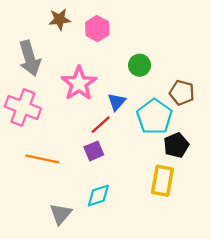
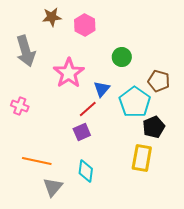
pink cross: (23, 107) -> (20, 106), moved, size x0.6
orange line: (42, 159) -> (37, 161), moved
cyan diamond: (98, 196) -> (86, 171), turned -65

